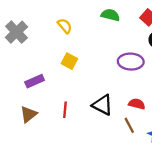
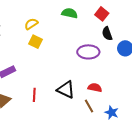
yellow semicircle: (65, 26) -> (31, 24), turned -80
yellow square: (69, 61) -> (35, 42), moved

